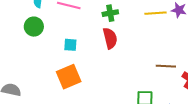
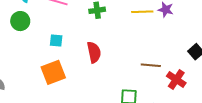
red semicircle: (110, 38) -> (94, 52), moved

